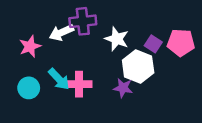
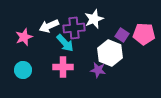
purple cross: (83, 21) -> (74, 28), moved
white star: (117, 39) -> (94, 19), moved, turned 30
cyan arrow: (59, 79) -> (65, 43), moved

